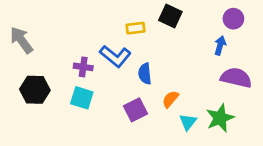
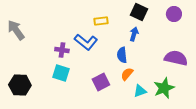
black square: (170, 16) -> (139, 12), moved
blue arrow: (220, 45) -> (134, 34), moved
blue semicircle: (145, 74) -> (122, 55), moved
black hexagon: (35, 90) -> (20, 85), moved
cyan triangle: (188, 122) -> (140, 91), turned 32

